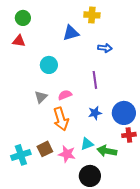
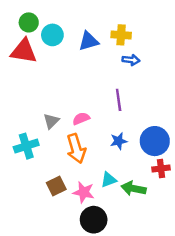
yellow cross: (92, 15) -> (121, 35), moved
red triangle: (19, 41) -> (24, 51), size x1.6
cyan circle: (49, 65) -> (52, 35), moved
cyan cross: (21, 155) -> (26, 146), moved
black circle: (90, 176) -> (94, 220), moved

